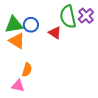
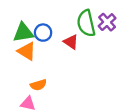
orange semicircle: (27, 70) -> (38, 85), turned 56

